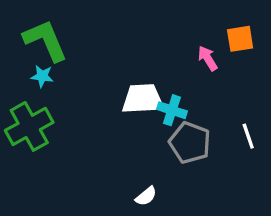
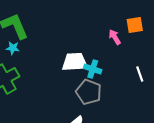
white line: (248, 136) -> (140, 74), moved
gray pentagon: (190, 143) -> (89, 92), moved

